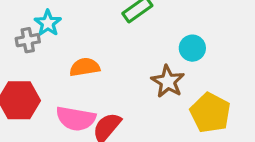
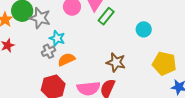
orange semicircle: (85, 67) -> (66, 59), moved
brown star: (168, 81) -> (116, 62), moved

